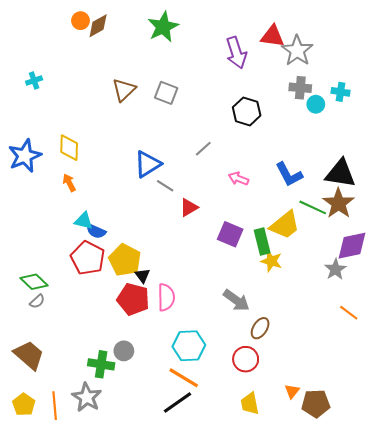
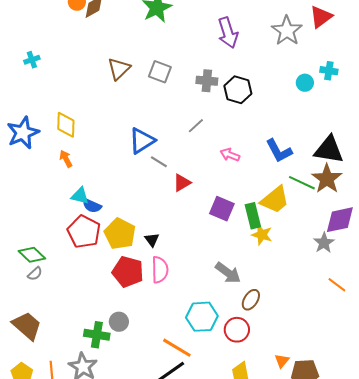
red triangle: (272, 36) -> (321, 17), moved, turned -45
gray cross: (300, 88) -> (207, 81), moved
black triangle: (142, 276) -> (152, 240), moved
cyan hexagon: (189, 346) -> (202, 317), moved

